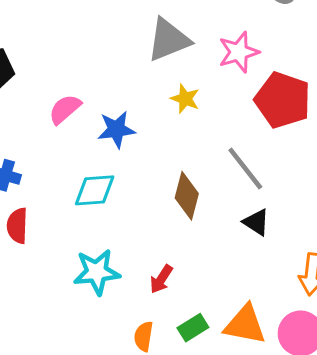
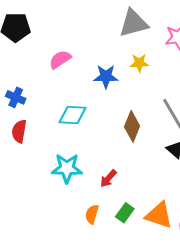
yellow star: (185, 99) -> (139, 63), turned -30
blue star: (116, 129) -> (106, 76), moved
green rectangle: (193, 328) -> (125, 213), turned -30

